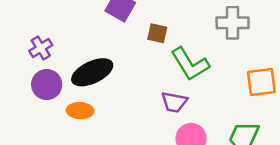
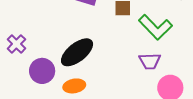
purple cross: (41, 48) -> (16, 44), moved

